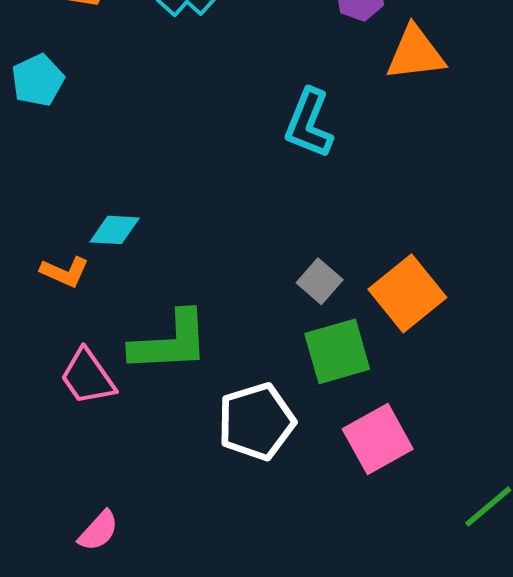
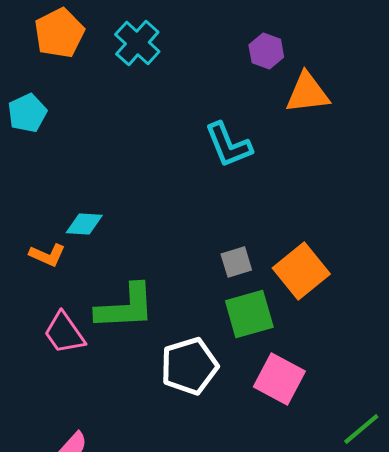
cyan L-shape: (309, 123) -> (228, 145), turned -44
gray square: (320, 281) -> (236, 262), turned 32
pink square: (378, 439) -> (279, 379), turned -33

